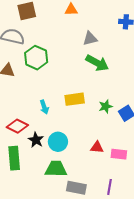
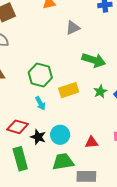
green hexagon: (36, 58) -> (40, 75), moved
green arrow: (97, 63) -> (94, 60), moved
red triangle: (97, 147) -> (92, 142), moved

